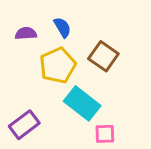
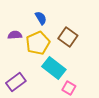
purple semicircle: (26, 33) -> (15, 35), moved
pink square: (105, 134) -> (69, 88), turned 32

